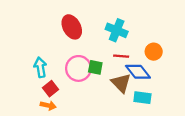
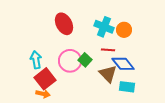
orange circle: (154, 52) -> (124, 30), moved
green square: (95, 67) -> (85, 60), turned 32
red square: (50, 89) -> (45, 79), size x1.5

